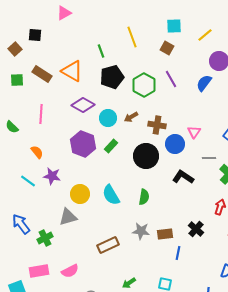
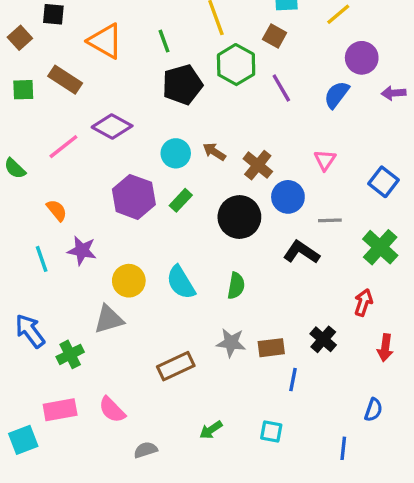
orange triangle: (72, 71) -> (105, 41), moved
green hexagon: (144, 85) -> (236, 65), moved
purple diamond: (83, 105) -> (112, 127), moved
pink line: (41, 114) -> (63, 147), turned 48
brown arrow: (131, 117) -> (214, 152), turned 64
brown cross: (157, 125) -> (258, 165), turned 30
pink triangle: (194, 132) -> (325, 160), moved
gray line: (209, 158) -> (330, 220), moved
cyan line: (28, 181) -> (42, 259), turned 35
pink semicircle: (70, 271) -> (112, 410), turned 72

